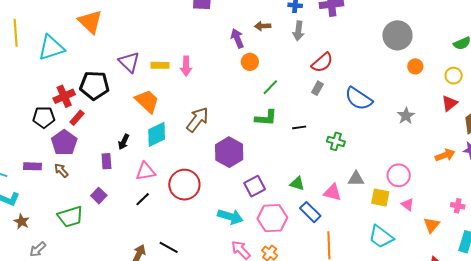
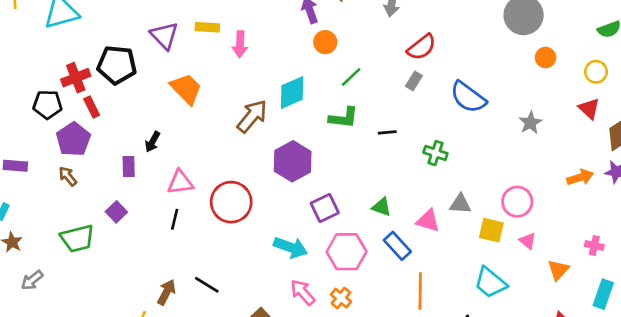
yellow rectangle: (160, 65) -> (207, 27), moved
red triangle: (450, 103) -> (589, 109), turned -42
red rectangle: (77, 118) -> (92, 107), turned -70
cyan diamond: (157, 134) -> (292, 92), moved
purple rectangle: (33, 166) -> (15, 166), moved
black line: (143, 199) -> (175, 219), turned -35

